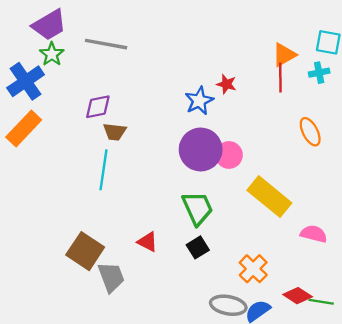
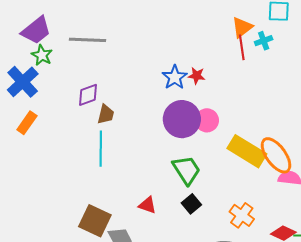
cyan cross: (319, 73) -> (264, 41), moved
red star: (226, 84) -> (197, 76), moved
orange rectangle: (24, 128) -> (27, 123), size x0.7
brown trapezoid: (115, 132) -> (106, 114), turned -75
orange ellipse: (310, 132) -> (276, 155), moved, size x1.5

